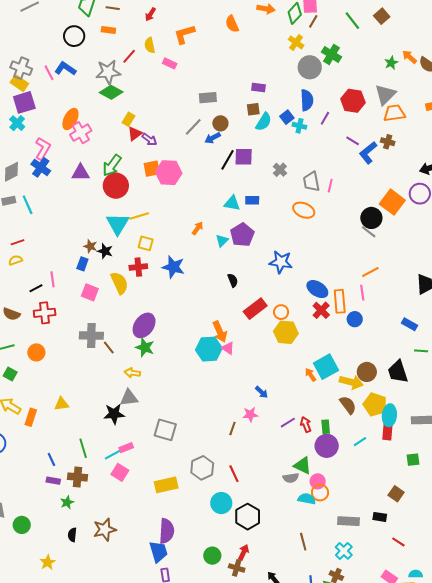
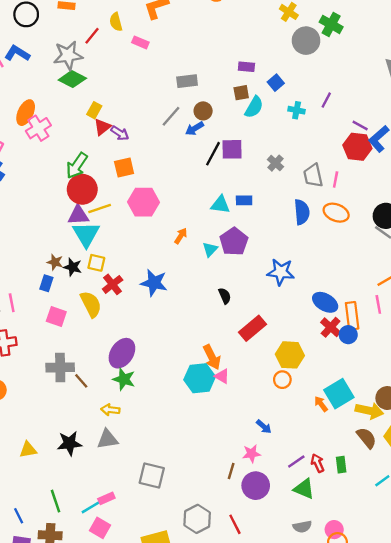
blue semicircle: (307, 100) -> (302, 212), moved
red hexagon: (353, 101) -> (357, 147), moved
blue square: (287, 117) -> (276, 83), moved
purple triangle: (80, 173) -> (78, 215), moved
pink hexagon: (169, 173) -> (144, 202), moved
orange ellipse: (304, 210) -> (336, 213), moved
yellow line: (139, 216) -> (100, 208), moved
yellow square: (146, 243) -> (96, 263), moved
red cross: (138, 267) -> (113, 284), turned -30
orange circle: (281, 312) -> (282, 380), moved
blue circle: (355, 319) -> (348, 335), moved
black star: (114, 414) -> (70, 443), moved
purple circle: (327, 446) -> (256, 486), moved
green triangle: (302, 465) -> (304, 489), moved

